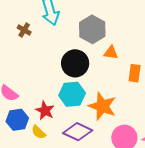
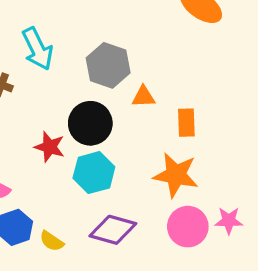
orange star: (102, 106) -> (176, 175), moved
red star: (45, 111) -> (50, 147), moved

